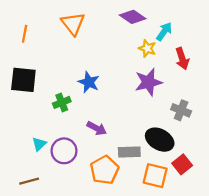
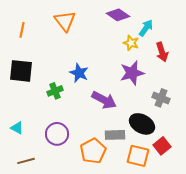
purple arrow: (97, 128) -> (104, 100), moved, size x1.4
cyan triangle: (39, 144) -> (17, 128), moved, turned -48

